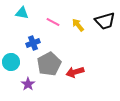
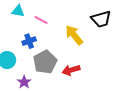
pink line: (53, 22) -> (41, 20), moved
yellow arrow: (78, 25) -> (74, 35), moved, size x1.5

